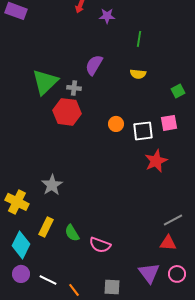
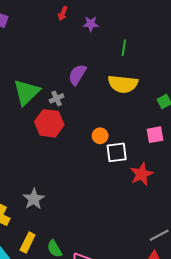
yellow semicircle: (138, 74) -> (123, 84), size x1.8
gray cross: (74, 88) -> (57, 98), turned -32
white square: (143, 131) -> (117, 152), moved

